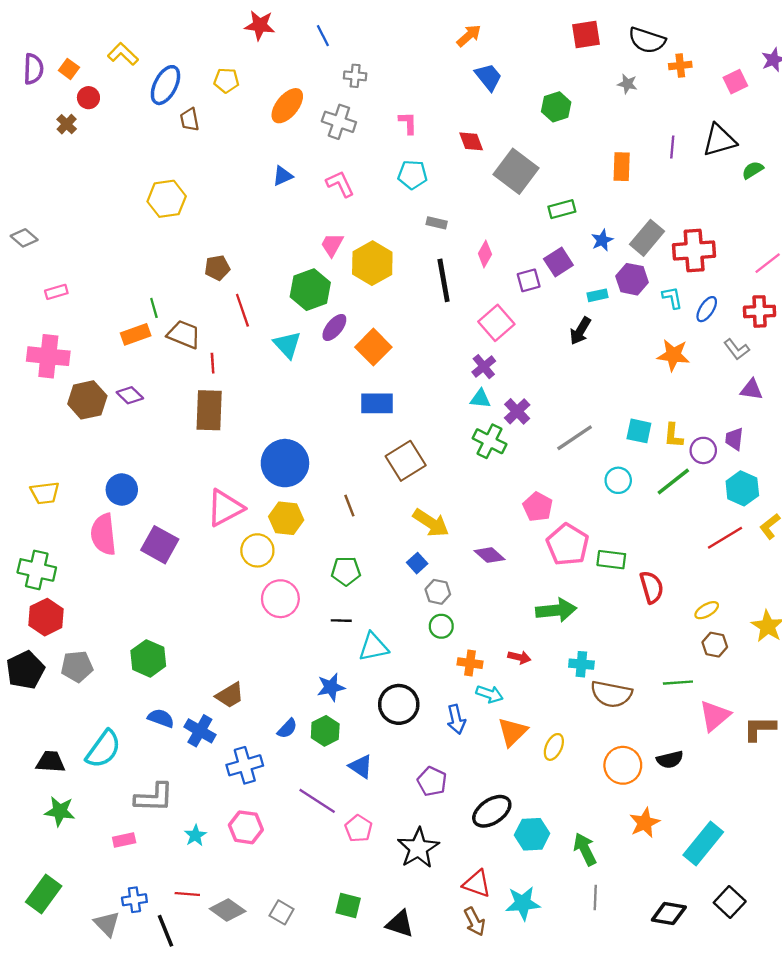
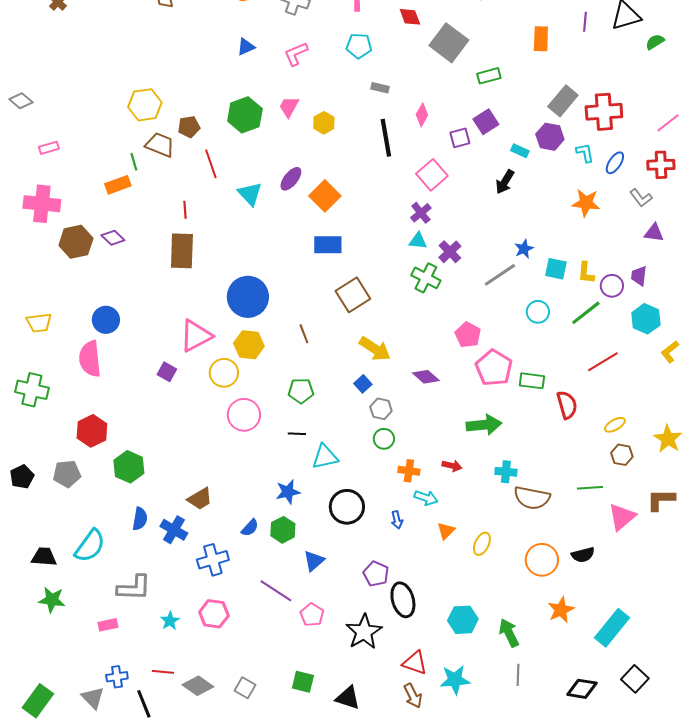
pink L-shape: (340, 184) -> (296, 54), turned -88
yellow hexagon: (167, 199) -> (145, 105), moved
blue star: (602, 240) -> (524, 249), moved
yellow hexagon: (372, 263) -> (324, 123), size x0.6
green hexagon: (310, 290) -> (245, 115), moved
cyan rectangle: (598, 295) -> (520, 151), turned 36
brown trapezoid: (184, 334) -> (160, 145), moved
red line: (725, 538) -> (603, 362), moved
purple square: (160, 545) -> (167, 372), moved, size x0.6
red hexagon: (46, 617) -> (92, 431), moved
black pentagon: (25, 670) -> (22, 477), size x0.7
blue semicircle: (161, 718) -> (140, 519), turned 80
blue arrow: (456, 719) -> (397, 520), size x0.7
brown L-shape: (760, 729) -> (661, 500), moved
orange triangle: (512, 732) -> (446, 531), size x0.7
blue triangle: (361, 766) -> (314, 561), turned 45
black ellipse: (492, 811) -> (403, 600), moved, turned -72
green rectangle: (44, 894) -> (38, 701), moved

